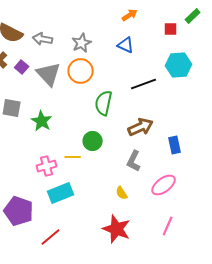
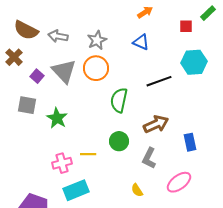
purple square: (22, 67) -> (37, 76), moved
green circle: (93, 141) -> (119, 141), moved

